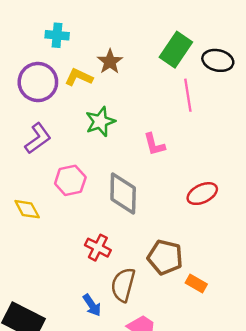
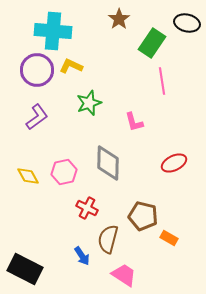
cyan cross: (57, 35) -> (53, 31), size x1.8
black ellipse: (218, 60) -> (187, 23), moved
brown star: (110, 62) -> (119, 19), moved
pink hexagon: (70, 180) -> (64, 172), moved

